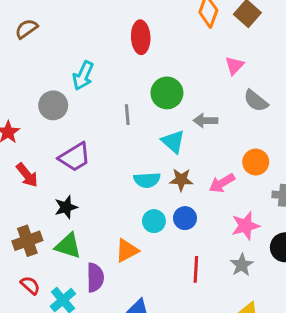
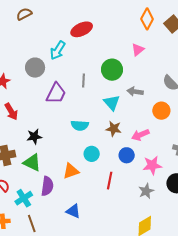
red ellipse: (141, 37) -> (82, 29), moved, turned 60
pink triangle: (234, 66) -> (138, 50), moved
purple trapezoid: (75, 157) -> (56, 93), moved, turned -40
orange circle: (256, 162) -> (161, 111), moved
cyan semicircle: (147, 180) -> (80, 125), moved
blue circle: (185, 218) -> (127, 155), moved
red line: (196, 269) -> (110, 181), moved

